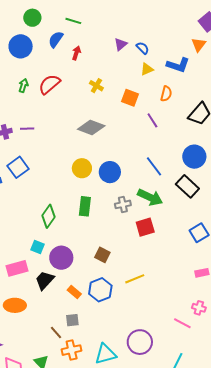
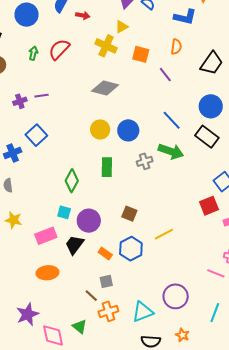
red arrow: (76, 53) -> (83, 15), turned 88
yellow triangle: (147, 69) -> (122, 27), moved
yellow cross: (96, 86) -> (106, 46), size x1.5
red square: (145, 227) -> (209, 206), moved

